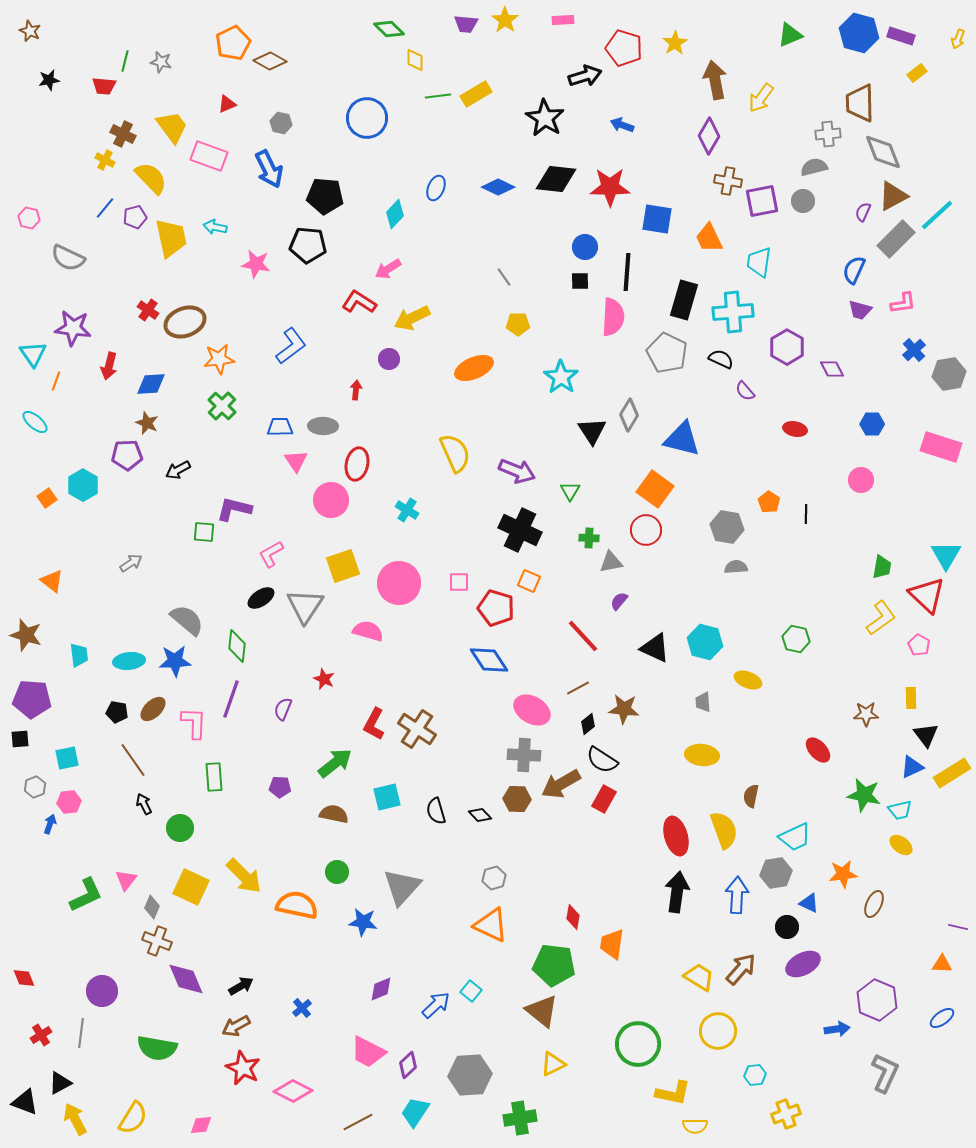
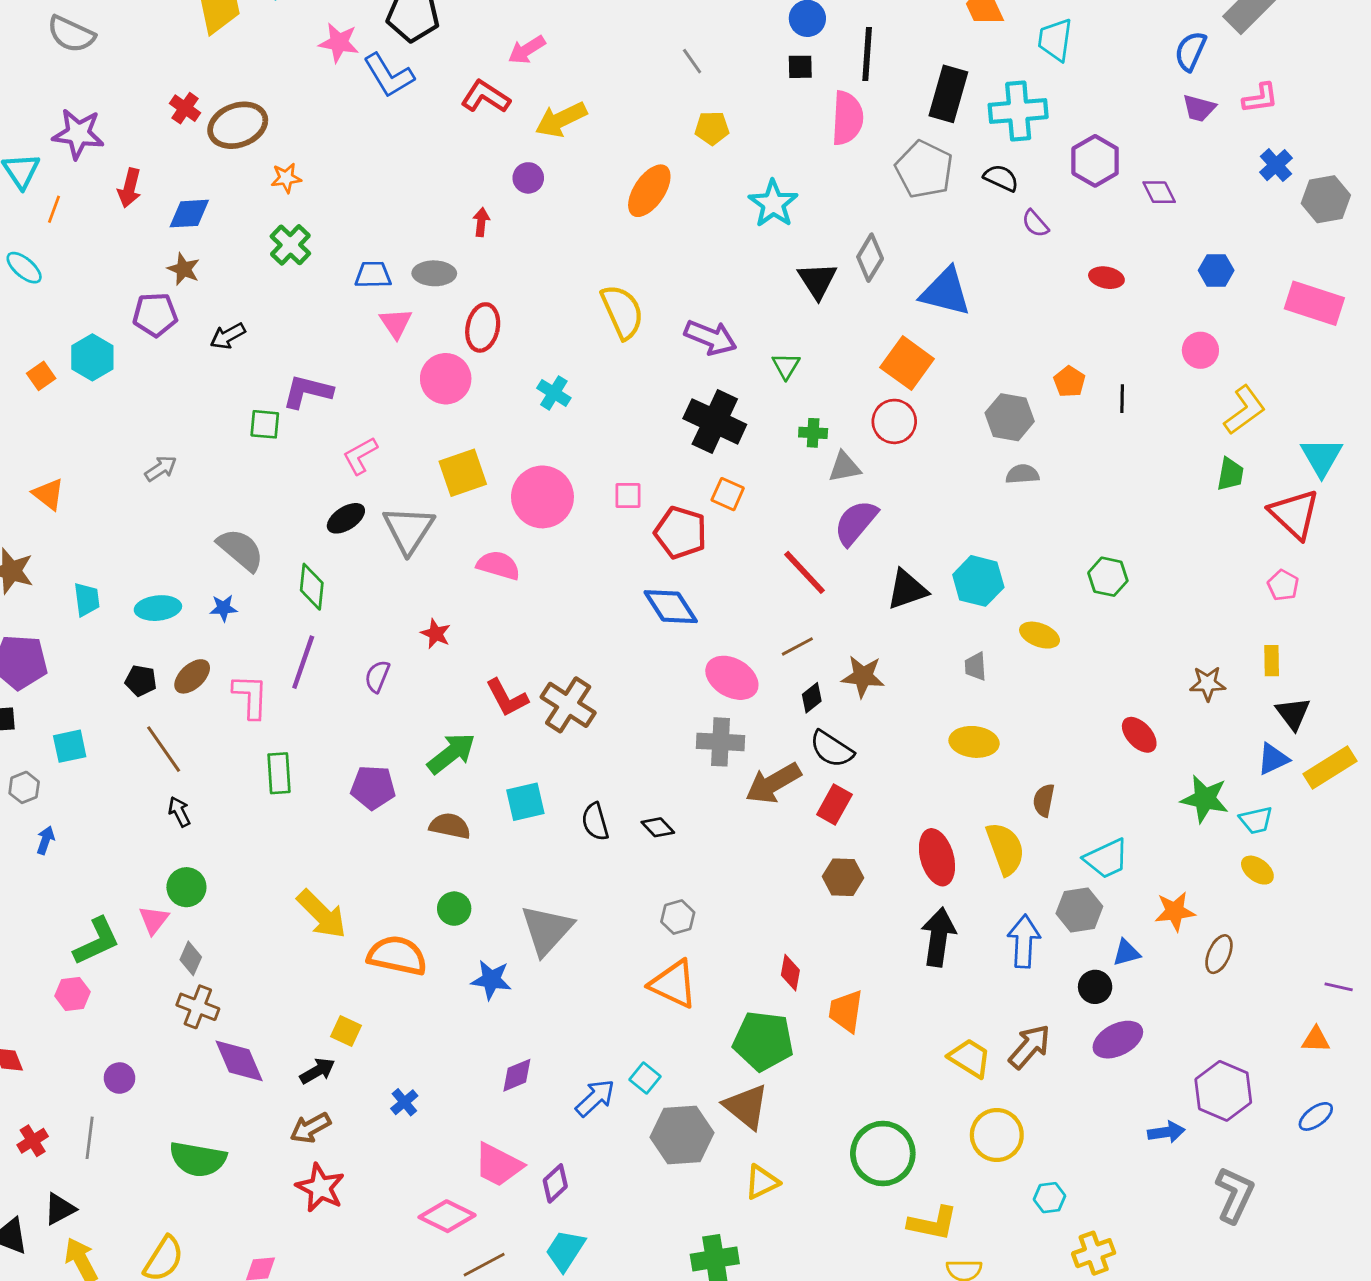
blue L-shape: (291, 346) -> (389, 75), moved, turned 96
orange star: (219, 359) -> (286, 178), size x0.7
orange ellipse: (474, 368) -> (649, 191), turned -33
purple semicircle: (619, 601) -> (856, 523), size x1.8
yellow L-shape: (881, 618) -> (1245, 410), moved
black triangle: (655, 648) -> (907, 590), turned -44
blue star: (175, 661) -> (223, 608), size x0.6
red L-shape: (374, 724) -> (507, 698), turned -56
purple pentagon: (280, 787) -> (373, 787), size x1.4
brown hexagon: (517, 799) -> (843, 877), moved
pink hexagon: (69, 802) -> (72, 994), moved
green circle: (180, 828) -> (186, 887), moved
yellow square: (191, 887) -> (346, 1031), moved, size x0.6
blue triangle: (809, 903) -> (1126, 953), turned -40
purple circle: (102, 991) -> (119, 1078), size x0.7
gray hexagon: (470, 1075) -> (682, 1135), moved
pink diamond: (293, 1091) -> (447, 1216), moved

